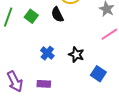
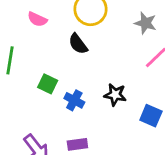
green square: (31, 16) -> (48, 84), moved

